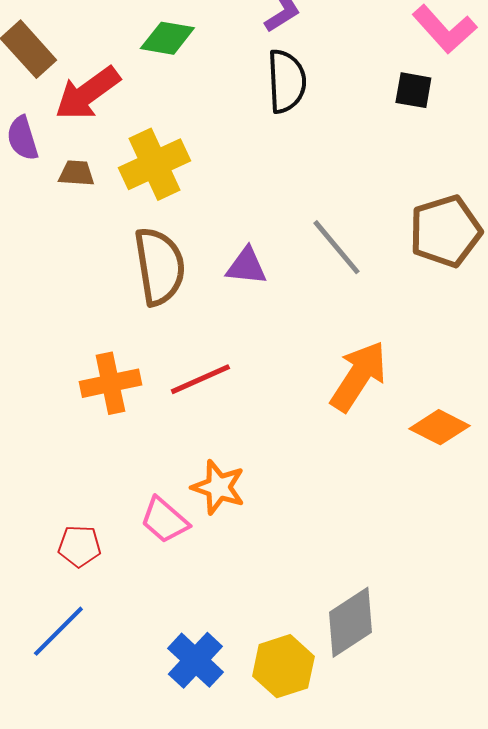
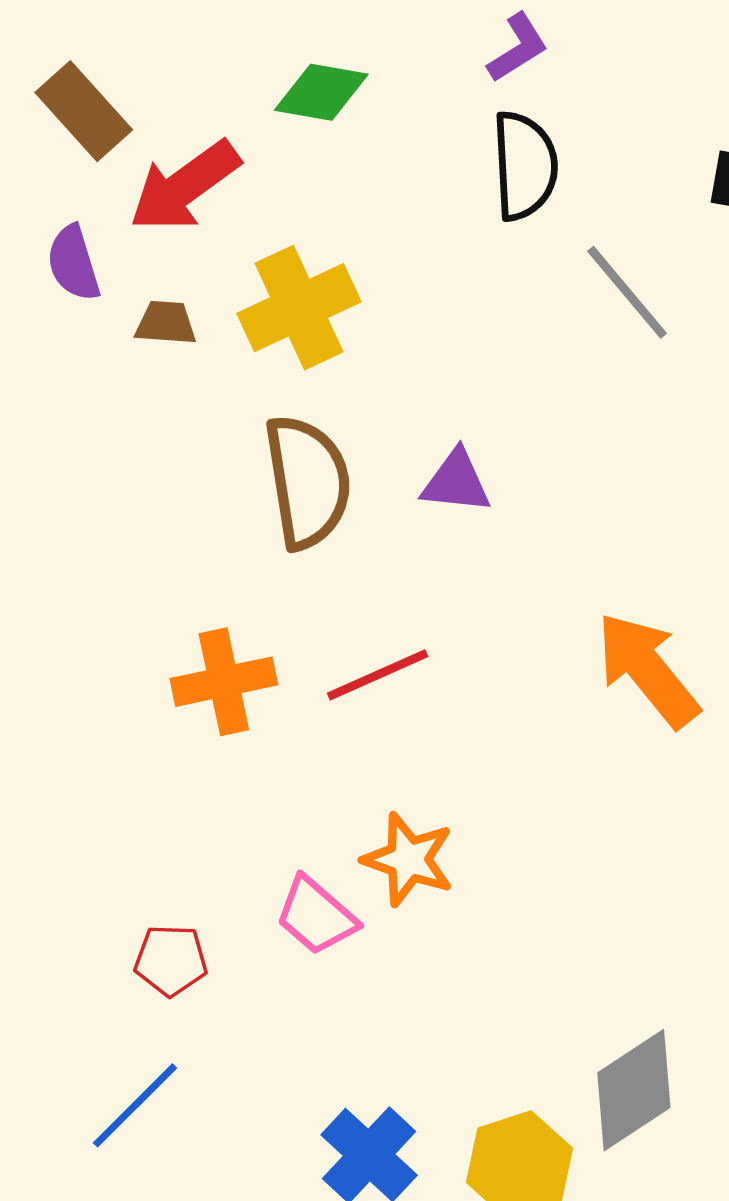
gray line: (336, 247) -> (627, 292), moved
orange arrow: (358, 376) -> (648, 670), turned -72

